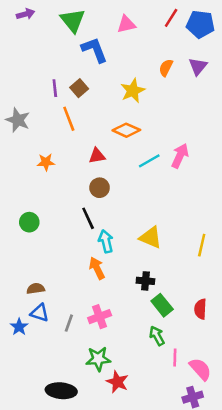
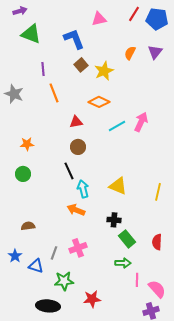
green triangle: (73, 20) -> (31, 34), moved, turned -30
brown square: (79, 88) -> (81, 65), moved
orange star: (46, 162) -> (27, 144), moved
orange arrow: (97, 268) -> (76, 210), turned -42
blue triangle: (39, 313) -> (36, 266), moved
green arrow: (157, 336) -> (123, 263), turned 119
green star: (98, 359) -> (64, 281), moved
red star: (117, 382) -> (92, 299), turned -30

